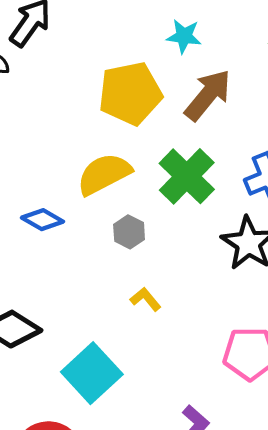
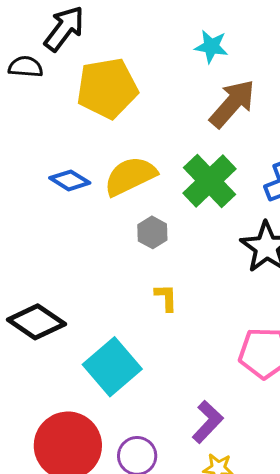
yellow pentagon: (130, 93) -> (107, 88), moved
blue diamond: (42, 220) -> (70, 180), moved
yellow L-shape: (146, 299) -> (166, 298), turned 36

